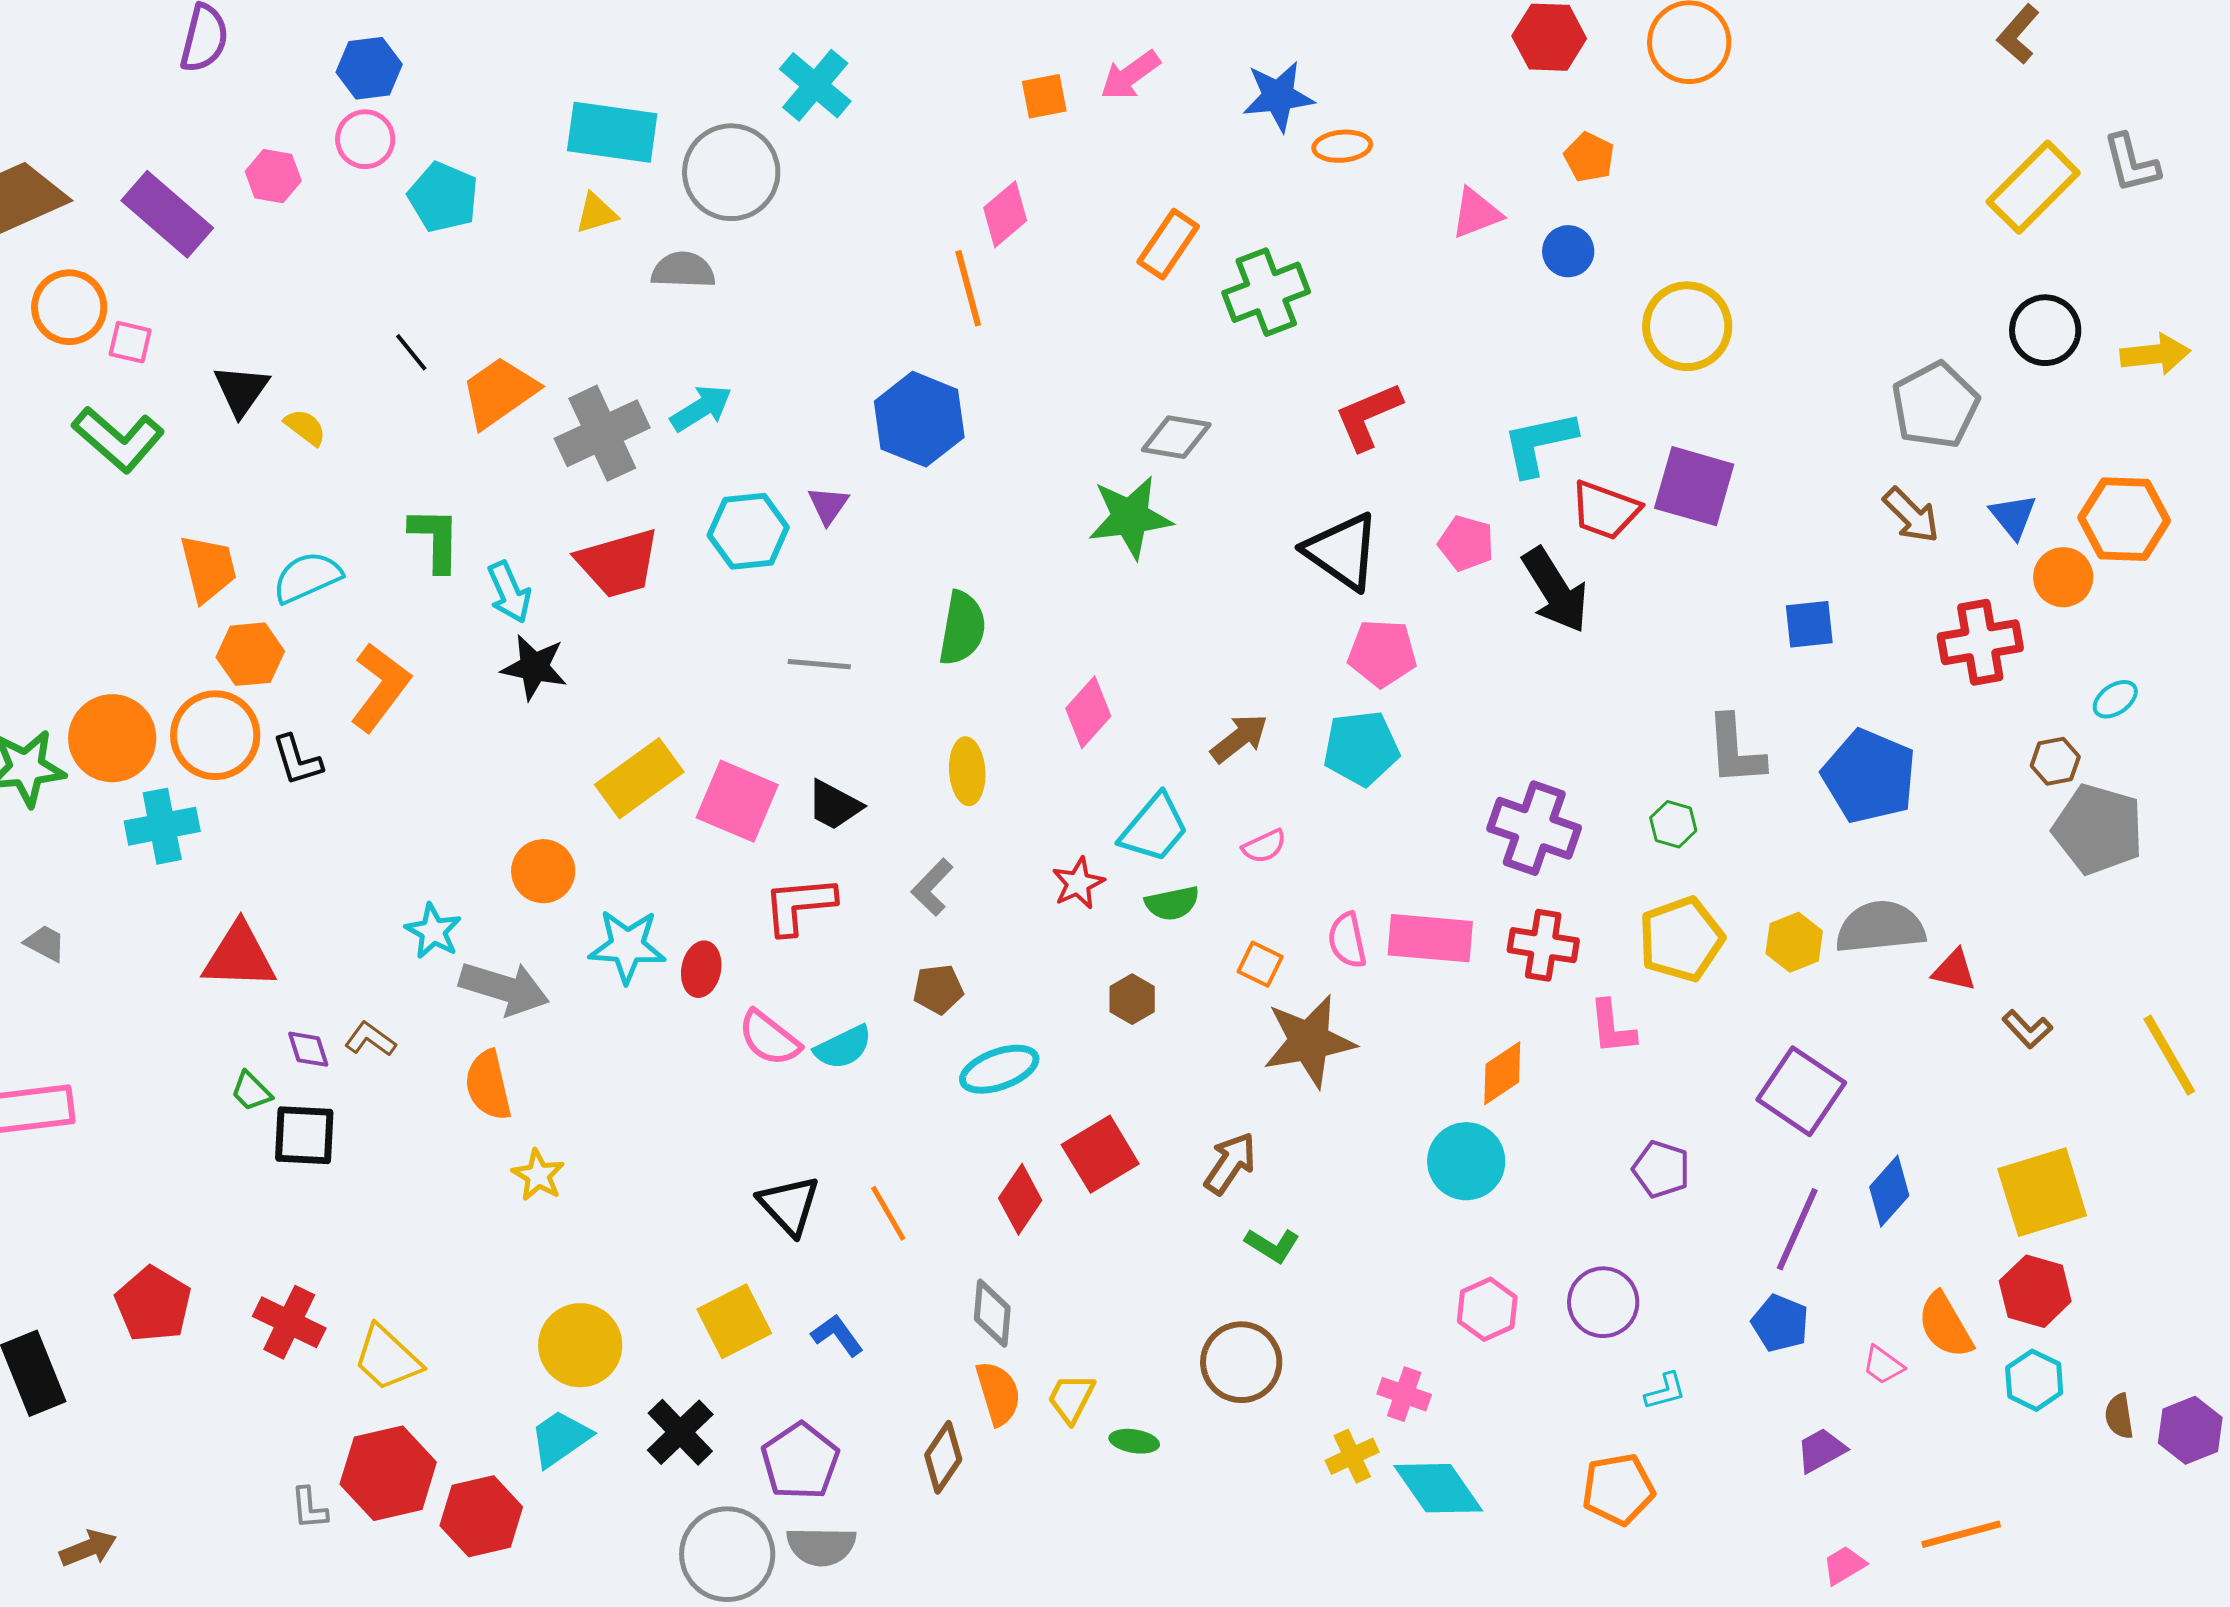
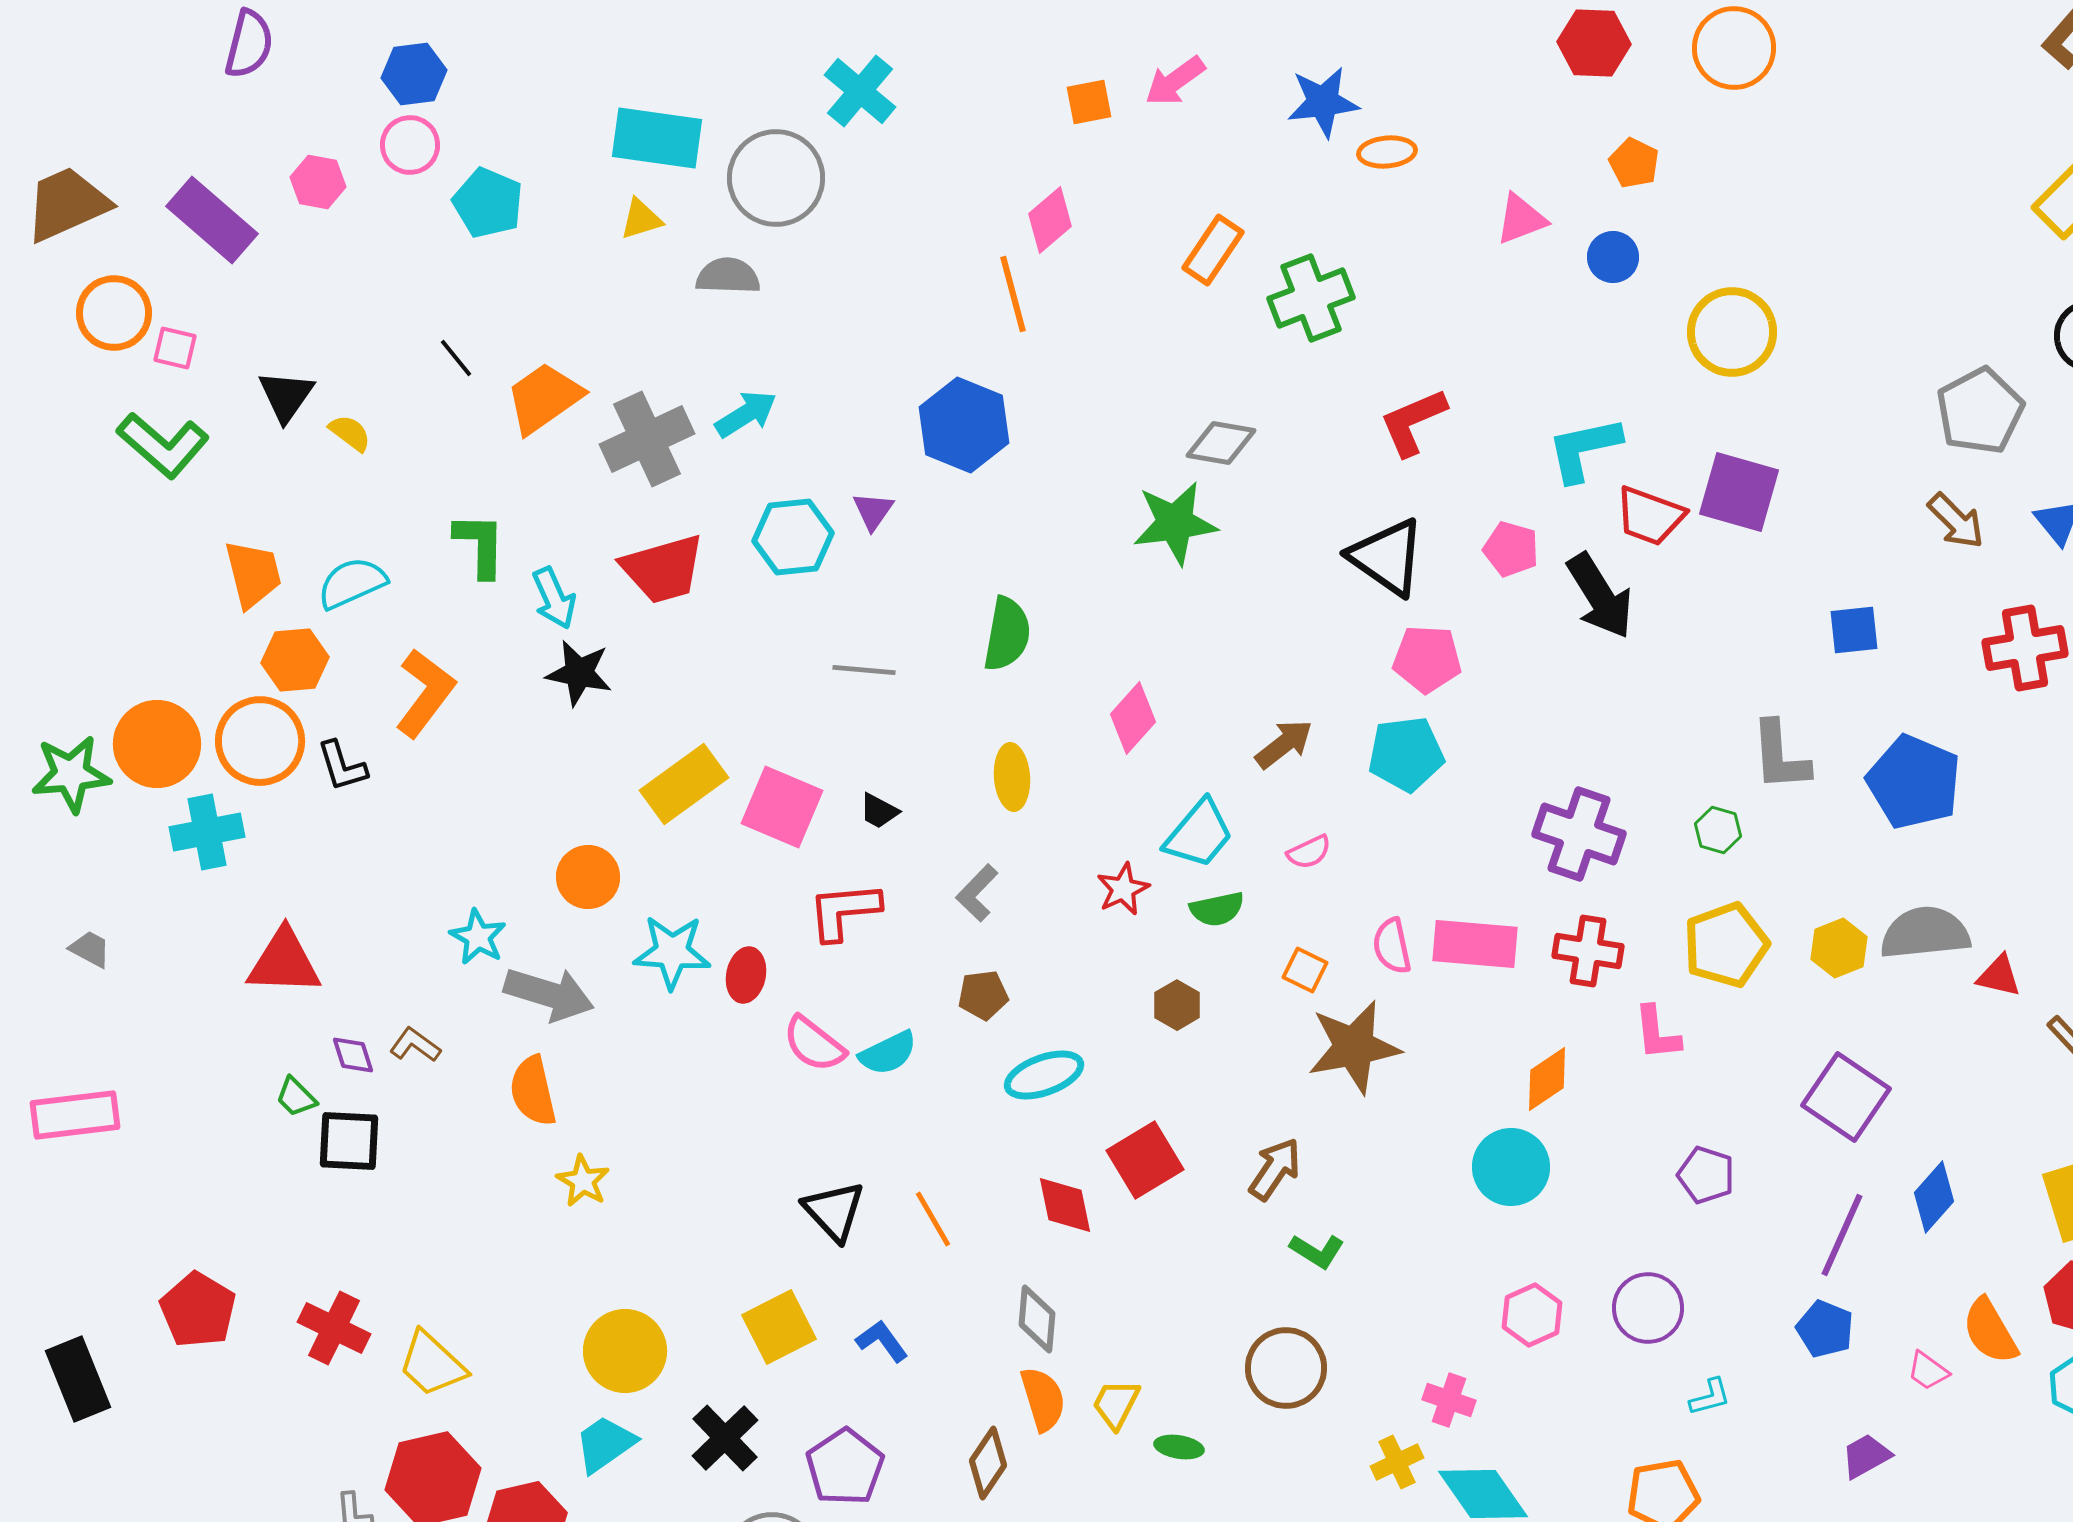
black trapezoid: (834, 805) -> (879, 811), size x0.7
red diamond: (1020, 1199) -> (1065, 1205), turned -46

